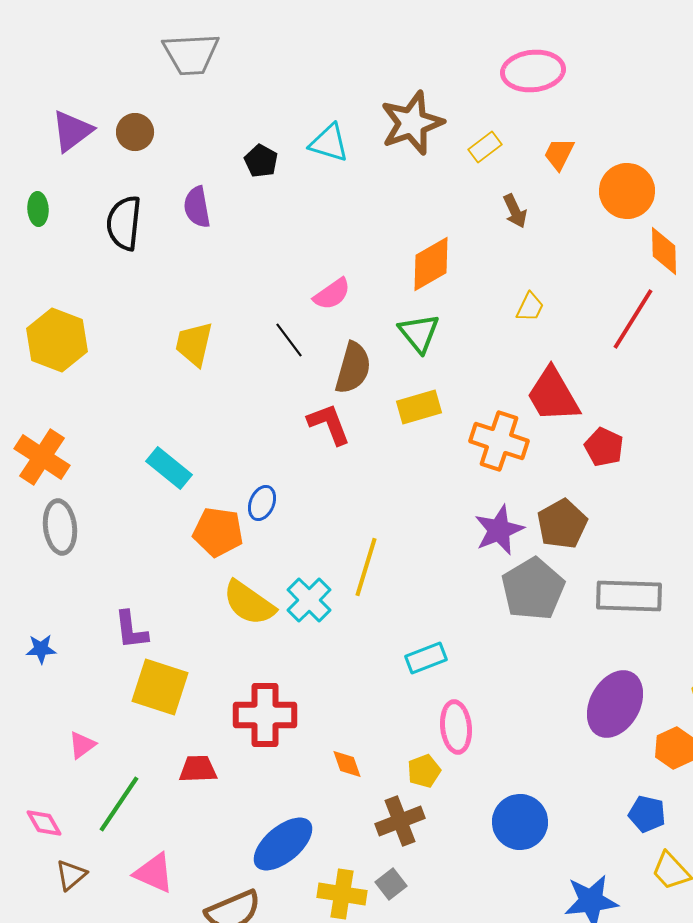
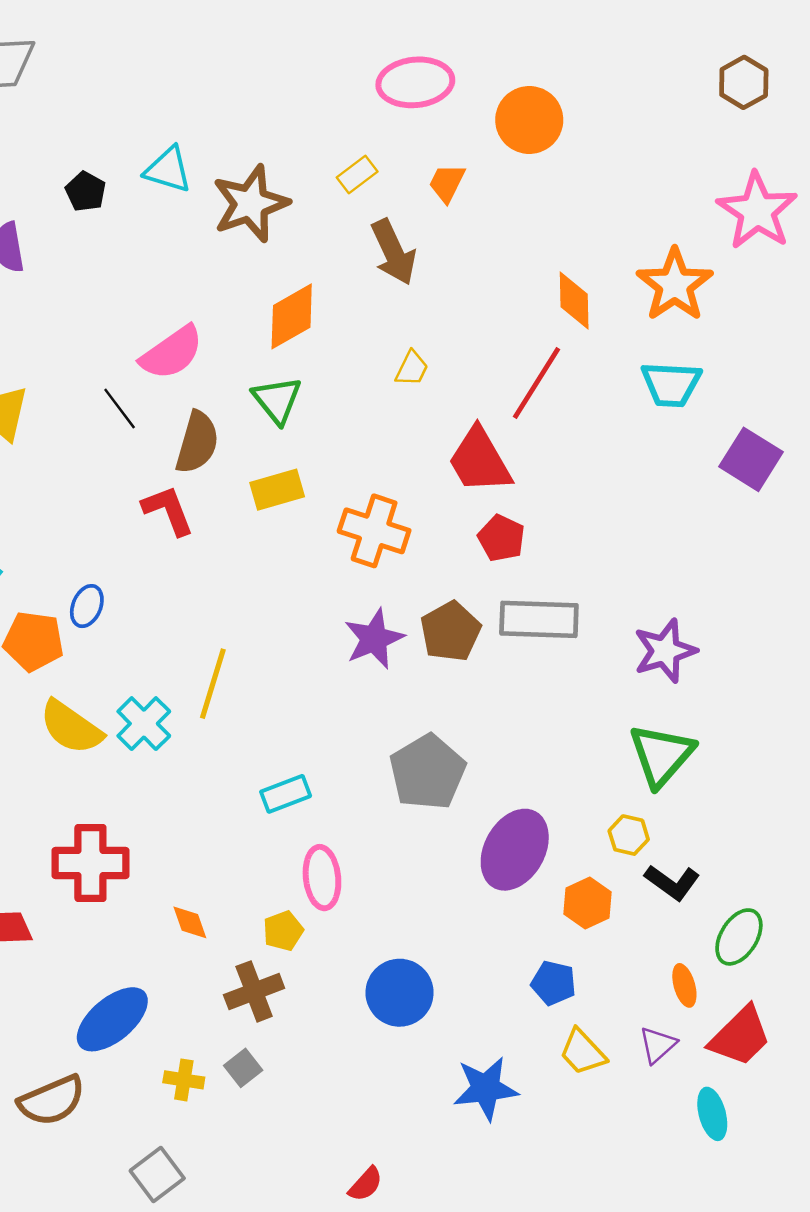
brown star: (412, 123) -> (250, 204), moved
orange circle: (627, 191) -> (529, 120), moved
brown arrow: (515, 211) -> (393, 252), size x1.6
pink semicircle: (332, 294) -> (172, 353), size x1.4
red trapezoid: (553, 395) -> (480, 461), moved
gray pentagon: (533, 589) -> (427, 772), moved
gray rectangle: (629, 596) -> (539, 619), moved
yellow cross: (342, 894) -> (184, 1080), size x0.7

